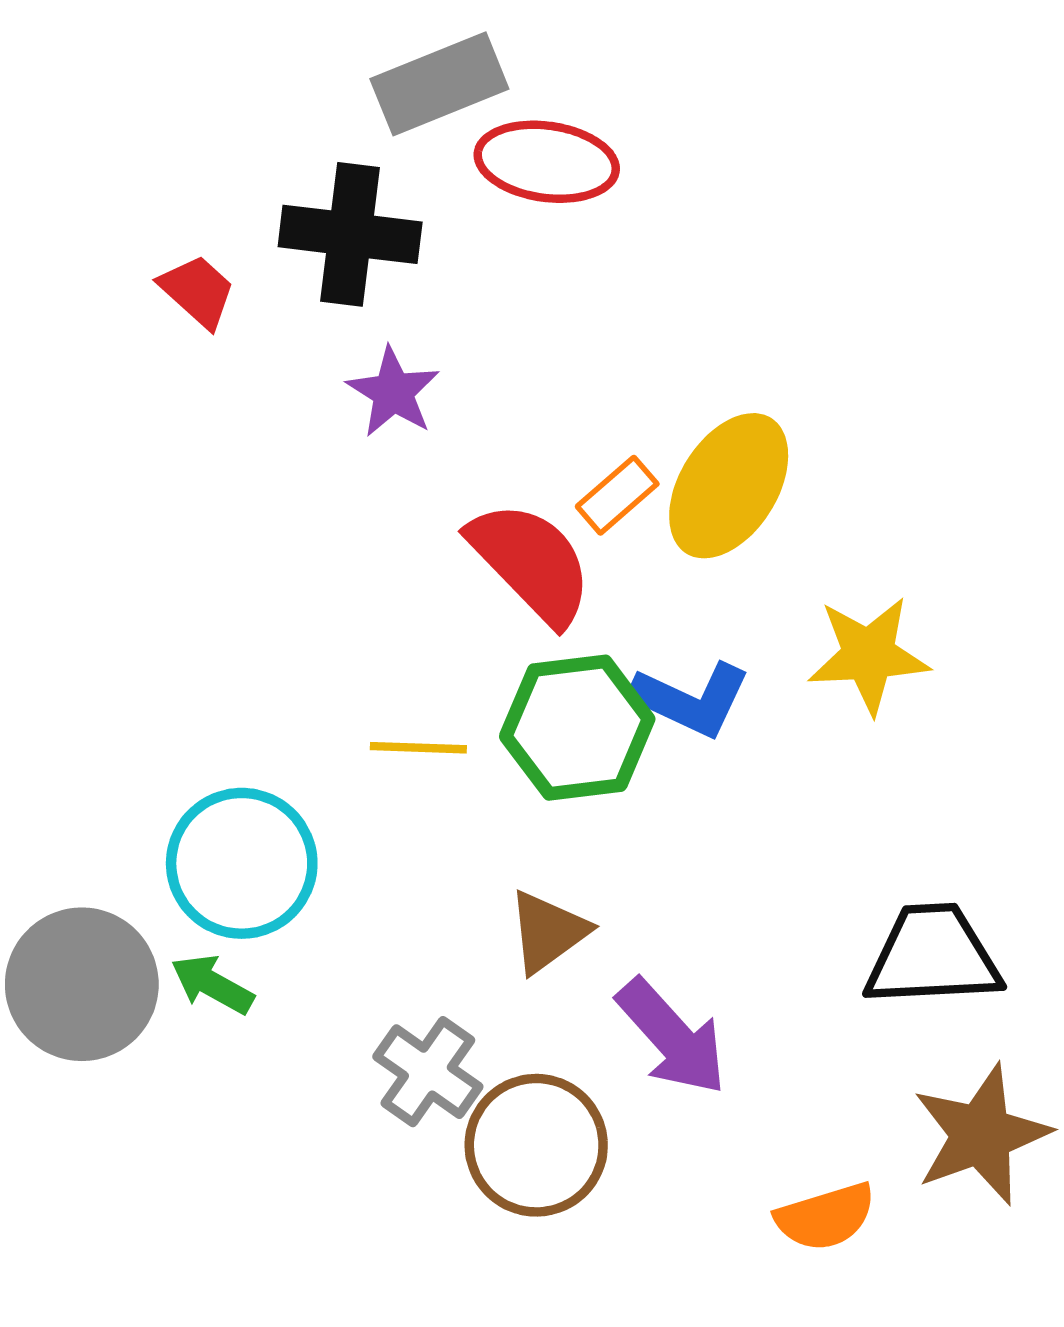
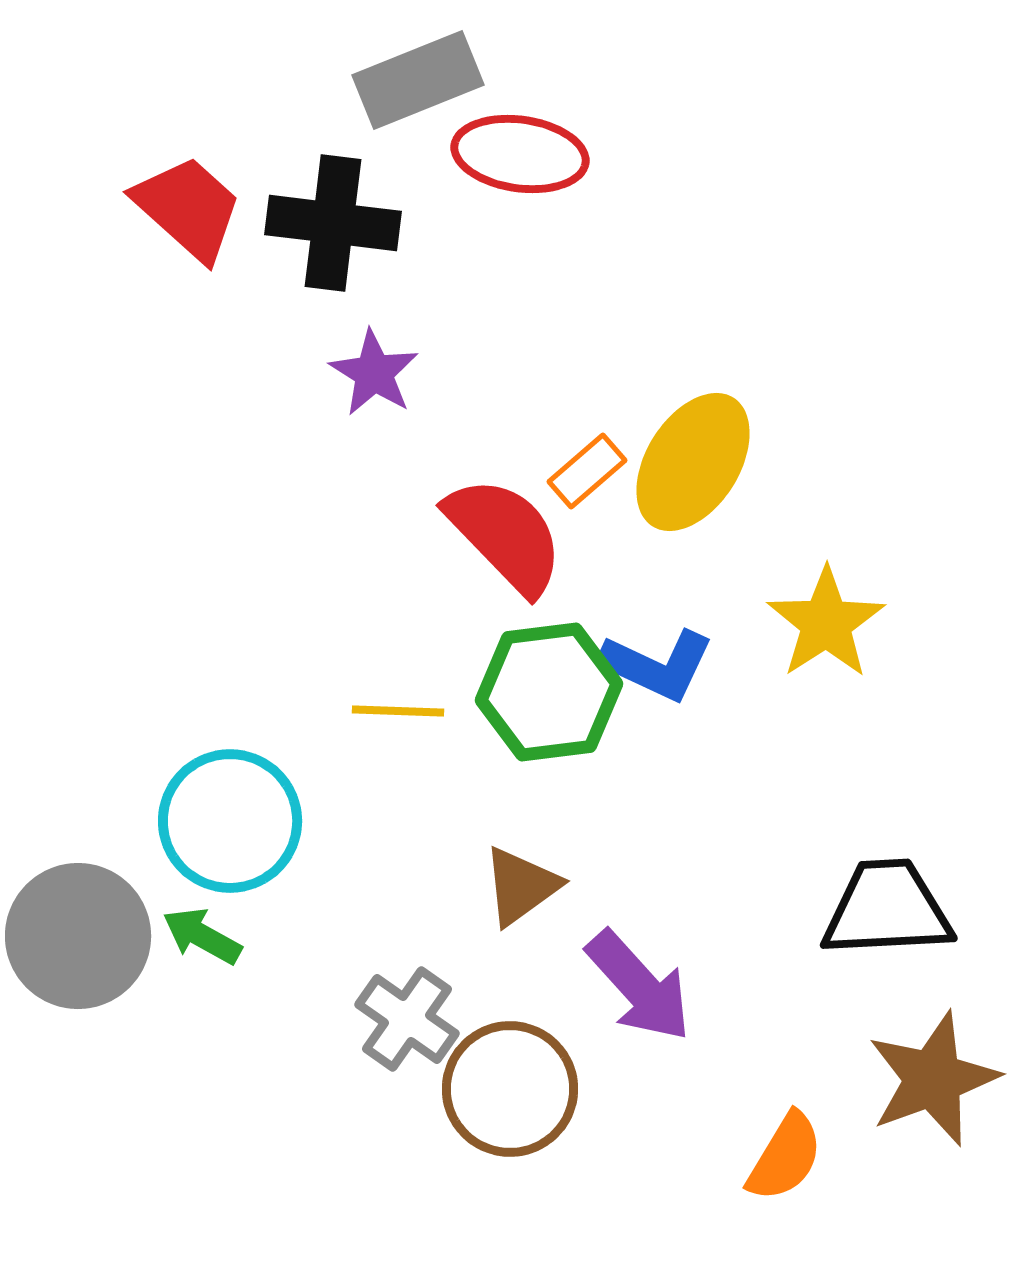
red trapezoid: (198, 291) -> (188, 208), moved, size x1.5
yellow star: (869, 655) -> (826, 623), turned -30
orange semicircle: (825, 1217) -> (785, 1157), turned -42

